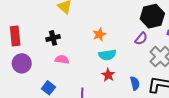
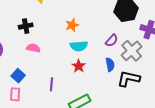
purple semicircle: (141, 39) -> (112, 41), moved
blue semicircle: (135, 83) -> (110, 65), moved

